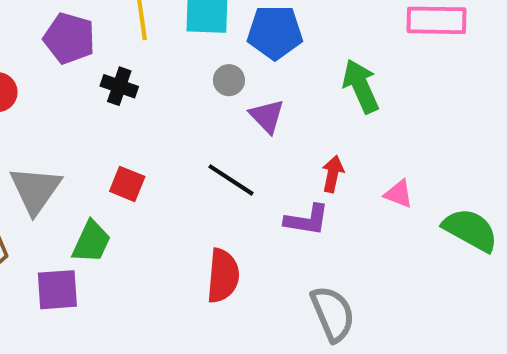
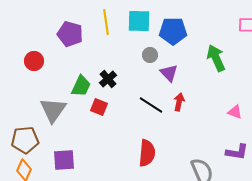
black cross: (119, 86) -> (108, 79), moved, turned 30
red arrow: (333, 174) -> (179, 102), moved
purple L-shape: (307, 220) -> (237, 152), moved
green trapezoid: (91, 242) -> (81, 86), moved

